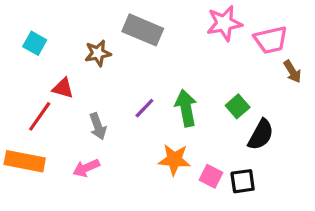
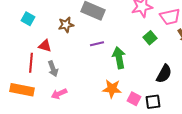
green square: (238, 106) -> (150, 38), moved
purple line: (144, 108) -> (97, 44), moved, turned 32
red line: (40, 116) -> (31, 63), turned -30
gray arrow: (98, 126) -> (53, 69), moved

